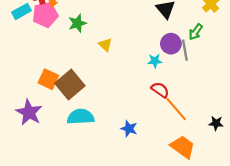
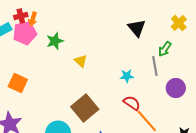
purple circle: (171, 44) -> (176, 88), moved
orange square: (48, 79) -> (18, 83), moved
brown square: (70, 85) -> (85, 108), moved

